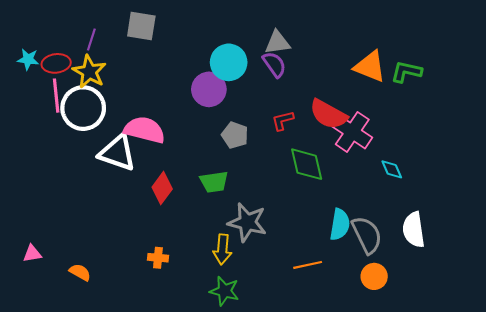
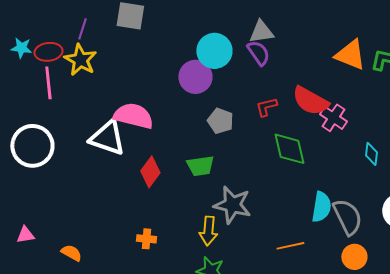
white circle: (83, 108) -> (32, 146), moved
pink cross: (352, 132) -> (333, 118), size x0.7
cyan diamond: (392, 169) -> (371, 154), turned 30

